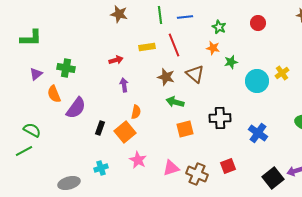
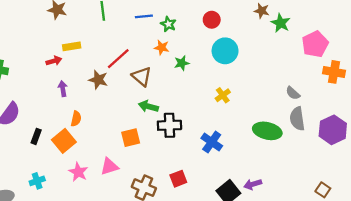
blue line: (185, 17) -> (144, 16), moved
red line: (174, 45) -> (118, 59), moved, turned 70
yellow rectangle: (147, 47) -> (72, 46), moved
yellow cross: (282, 73) -> (223, 95), moved
brown star: (166, 77) -> (98, 80), moved
cyan circle: (257, 81) -> (225, 51), moved
green arrow: (175, 102) -> (148, 106), moved
pink triangle: (171, 168) -> (109, 166), moved

